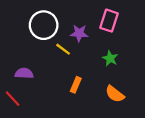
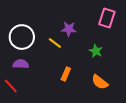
pink rectangle: (109, 21) -> (107, 18), moved
white circle: (44, 25) -> (22, 37), moved

